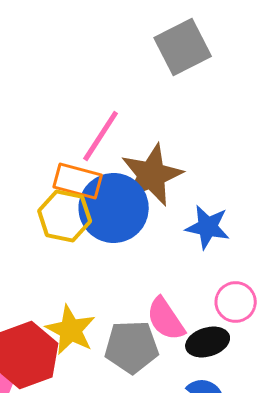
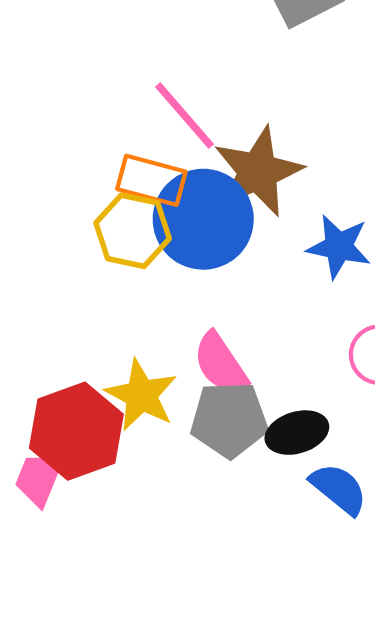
pink line: (101, 136) -> (184, 115), turned -74
pink semicircle: (166, 319) -> (221, 363), moved
black ellipse: (208, 342) -> (297, 433), moved

